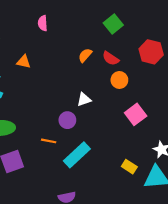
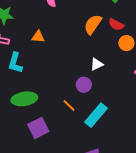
orange semicircle: (85, 55) -> (93, 24), size x1.5
orange line: (49, 141) -> (69, 105), turned 40

